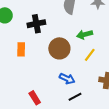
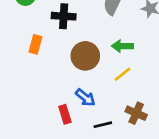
black line: (75, 97) -> (103, 125), moved
red rectangle: (35, 98) -> (65, 114), moved

